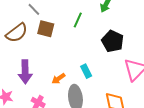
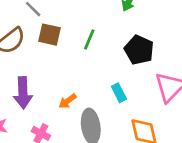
green line: (78, 20) -> (89, 39), moved
cyan rectangle: (86, 71) -> (119, 93), moved

